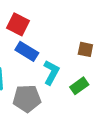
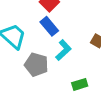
green rectangle: (79, 86) -> (80, 84), moved

